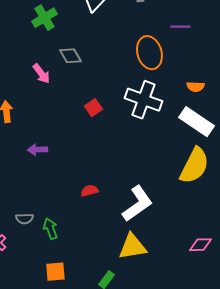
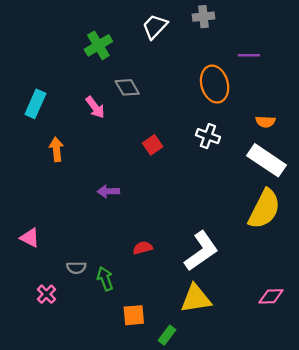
white cross: (143, 100) -> (208, 136), size x0.6
purple arrow: (37, 150) -> (108, 191), moved
red semicircle: (89, 191) -> (143, 248), moved
orange square: (55, 272) -> (134, 315), moved

